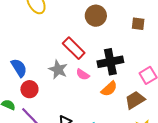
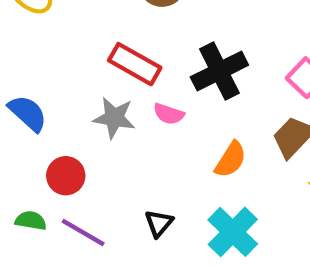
blue semicircle: (19, 68) -> (28, 113), moved
orange semicircle: (109, 89) -> (231, 160), moved

